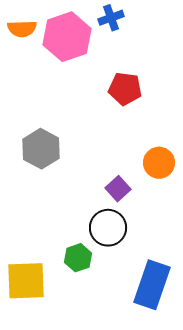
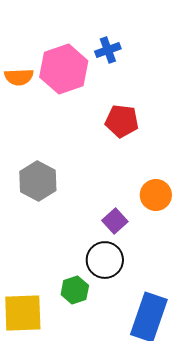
orange semicircle: (22, 29) -> (19, 77), moved

